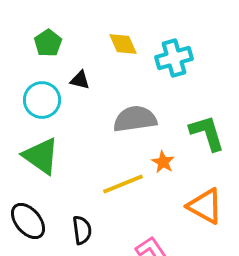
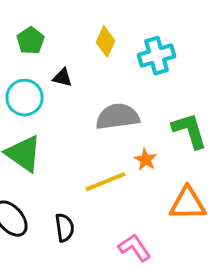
yellow diamond: (123, 44) -> (106, 42), turned 48
orange triangle: (205, 206) -> (188, 204), turned -30

